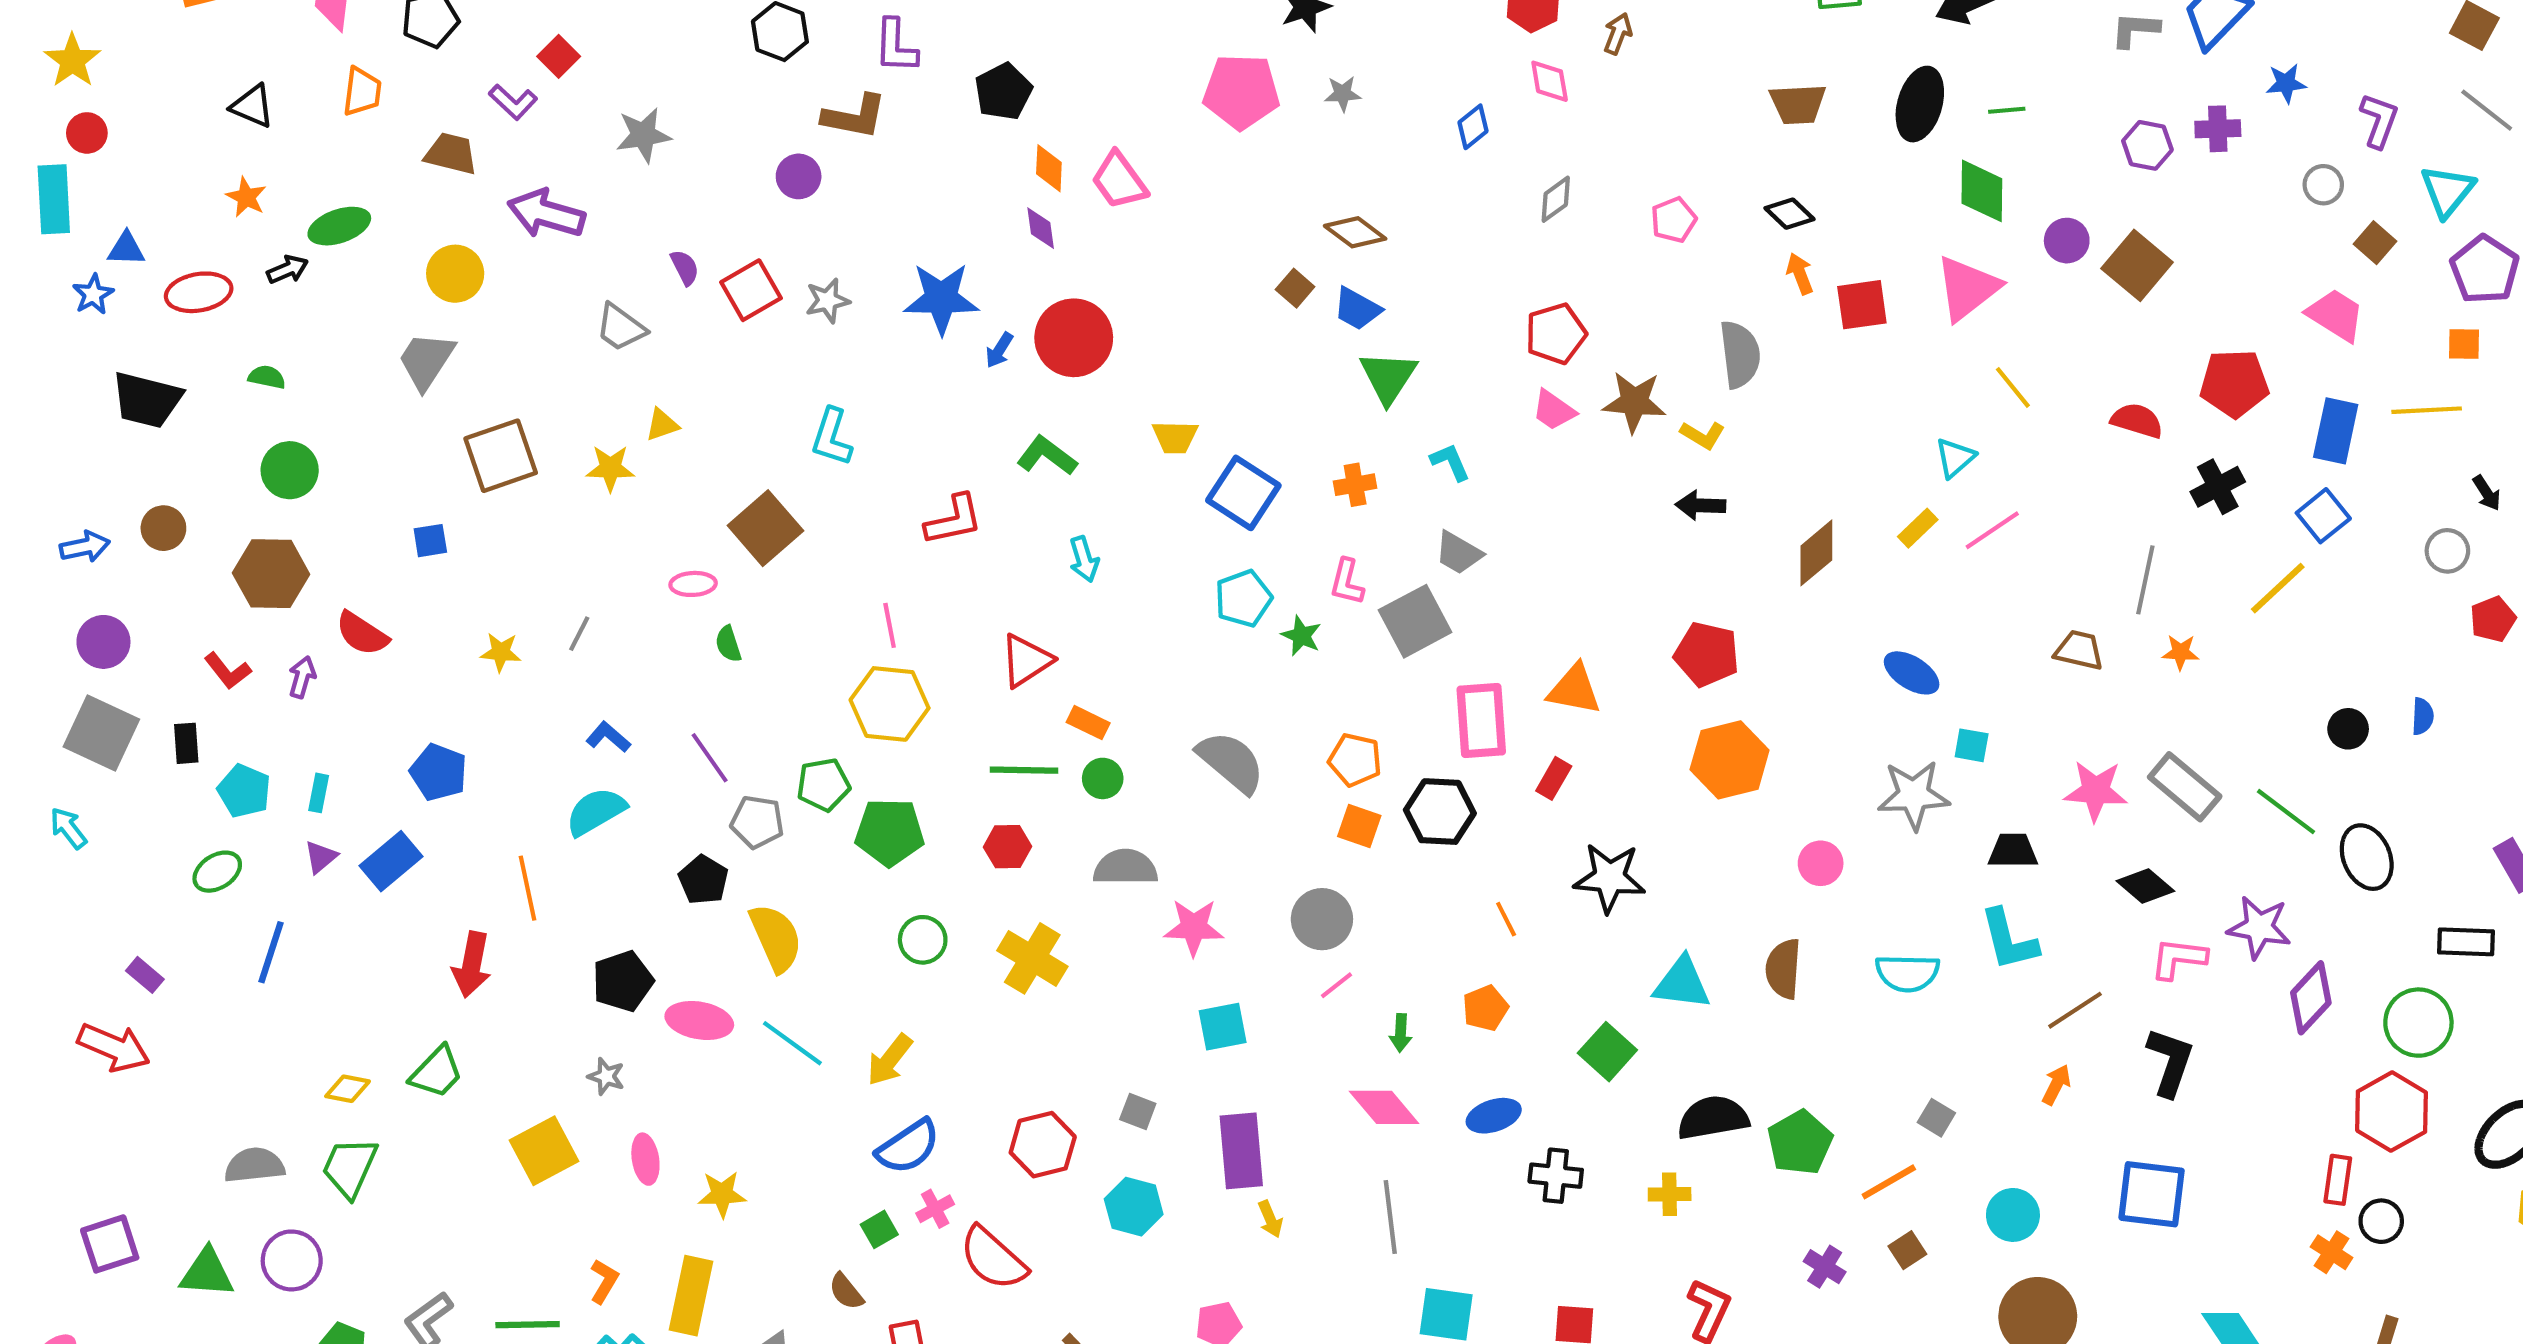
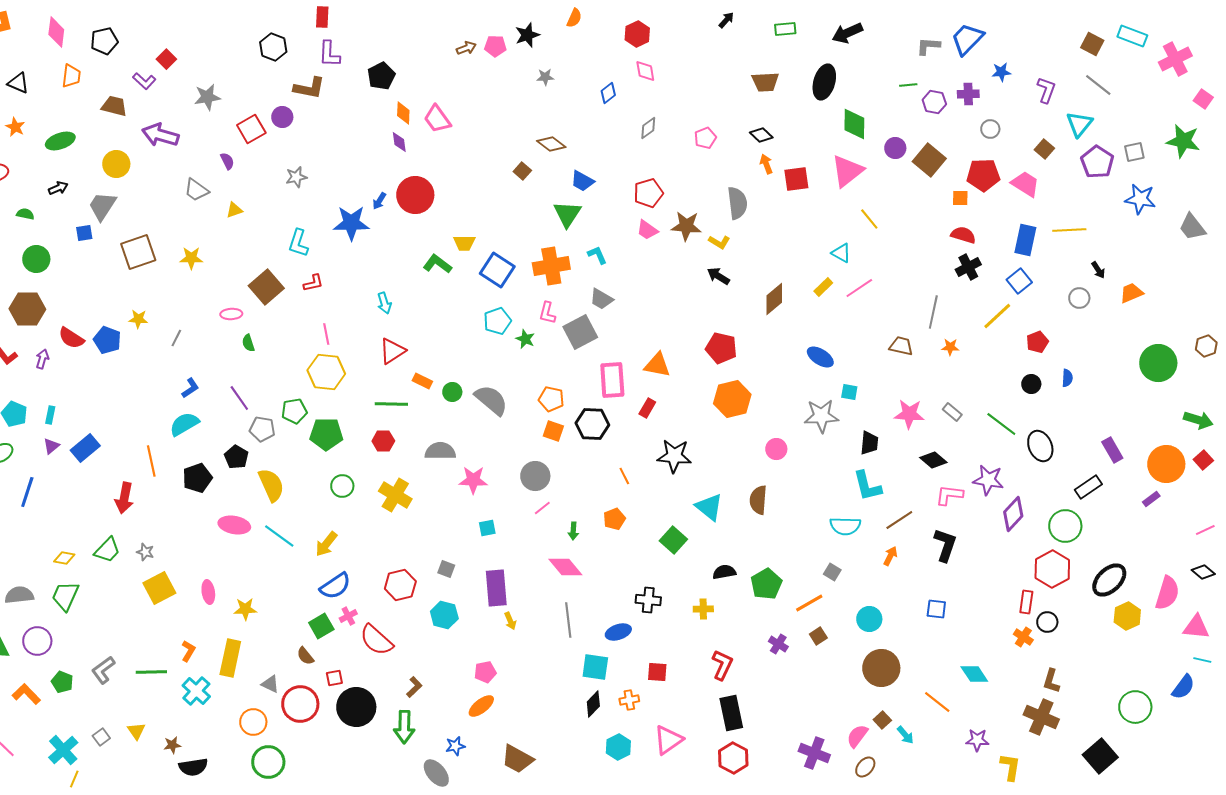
brown arrow: (1618, 34) -> (466, 48), moved, turned 48
pink pentagon: (1241, 92) -> (495, 46), moved, size x0.6
green line: (2007, 110) -> (908, 85), moved
gray circle: (2323, 185) -> (990, 129), moved
black arrow: (288, 270) -> (58, 188), moved
red square: (751, 290) -> (251, 129), moved
blue star: (941, 298) -> (351, 223), moved
blue trapezoid: (1357, 309) -> (582, 181), moved
orange square: (2464, 344) -> (960, 198), moved
red pentagon: (2234, 383) -> (983, 175), moved
red semicircle: (2137, 421) -> (963, 235), moved
yellow triangle: (662, 425) -> (234, 210), moved
green L-shape: (1047, 456) -> (437, 264), moved
cyan triangle: (1955, 458) -> (841, 253), turned -50
orange cross: (1355, 485) -> (551, 266), size x1.8
black arrow: (1701, 505) -> (718, 276), turned 30
red L-shape: (954, 520) -> (313, 283), moved, size x0.7
blue square: (430, 541) -> (84, 233), moved
cyan arrow: (1084, 559) -> (384, 303), moved
red pentagon: (2493, 619) -> (1037, 342), moved
yellow star: (501, 652) -> (138, 319), moved
blue L-shape: (608, 737) -> (190, 388), turned 105
blue pentagon: (439, 772) -> (107, 340), moved
green circle: (1103, 778) -> (452, 392), moved
gray rectangle: (2185, 787) -> (952, 412), size x0.6
black trapezoid: (2013, 851) -> (869, 443), turned 95
black rectangle: (2466, 942) -> (1088, 487), turned -36
cyan semicircle: (1907, 973) -> (845, 526), moved
black pentagon: (623, 981) -> (197, 478), moved
cyan triangle: (1682, 983) -> (709, 507), turned 32
cyan square: (1223, 1027) -> (487, 528), size x0.7
gray star: (606, 1076) -> (145, 552), moved
blue ellipse: (1494, 1116) -> (618, 632), moved
black semicircle: (1713, 1118) -> (724, 572), size x0.7
blue square: (2152, 1194) -> (936, 609), size x0.6
green square: (879, 1229) -> (321, 626), size x1.4

